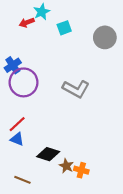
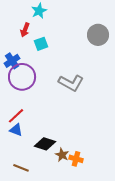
red arrow: (27, 22) -> (25, 30), moved, turned -48
cyan square: (64, 28) -> (41, 44), moved

